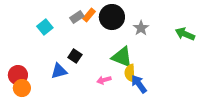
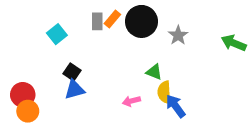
gray rectangle: (77, 17) -> (97, 21), turned -56
black square: (75, 56) -> (72, 72), moved
green triangle: (122, 57) -> (154, 72), size x0.6

